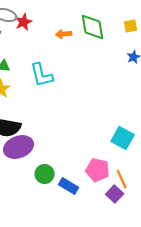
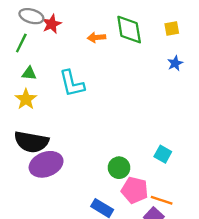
cyan square: (123, 138) -> (163, 154), size x0.7
green circle: (45, 174) -> (119, 168), moved
orange line: (122, 179) -> (162, 200), turned -48

